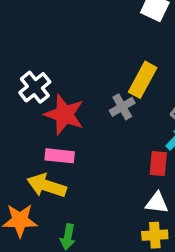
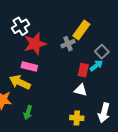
red star: (64, 114) -> (35, 44), turned 30
red rectangle: (158, 164) -> (83, 70), moved
white triangle: (157, 203) -> (81, 90), moved

